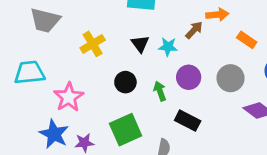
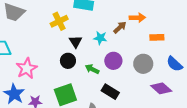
orange rectangle: (247, 40) -> (157, 37), turned -40
yellow cross: (93, 44) -> (59, 21), moved
black triangle: (140, 44) -> (76, 42), moved
green arrow: (160, 91) -> (92, 69), turned -48

